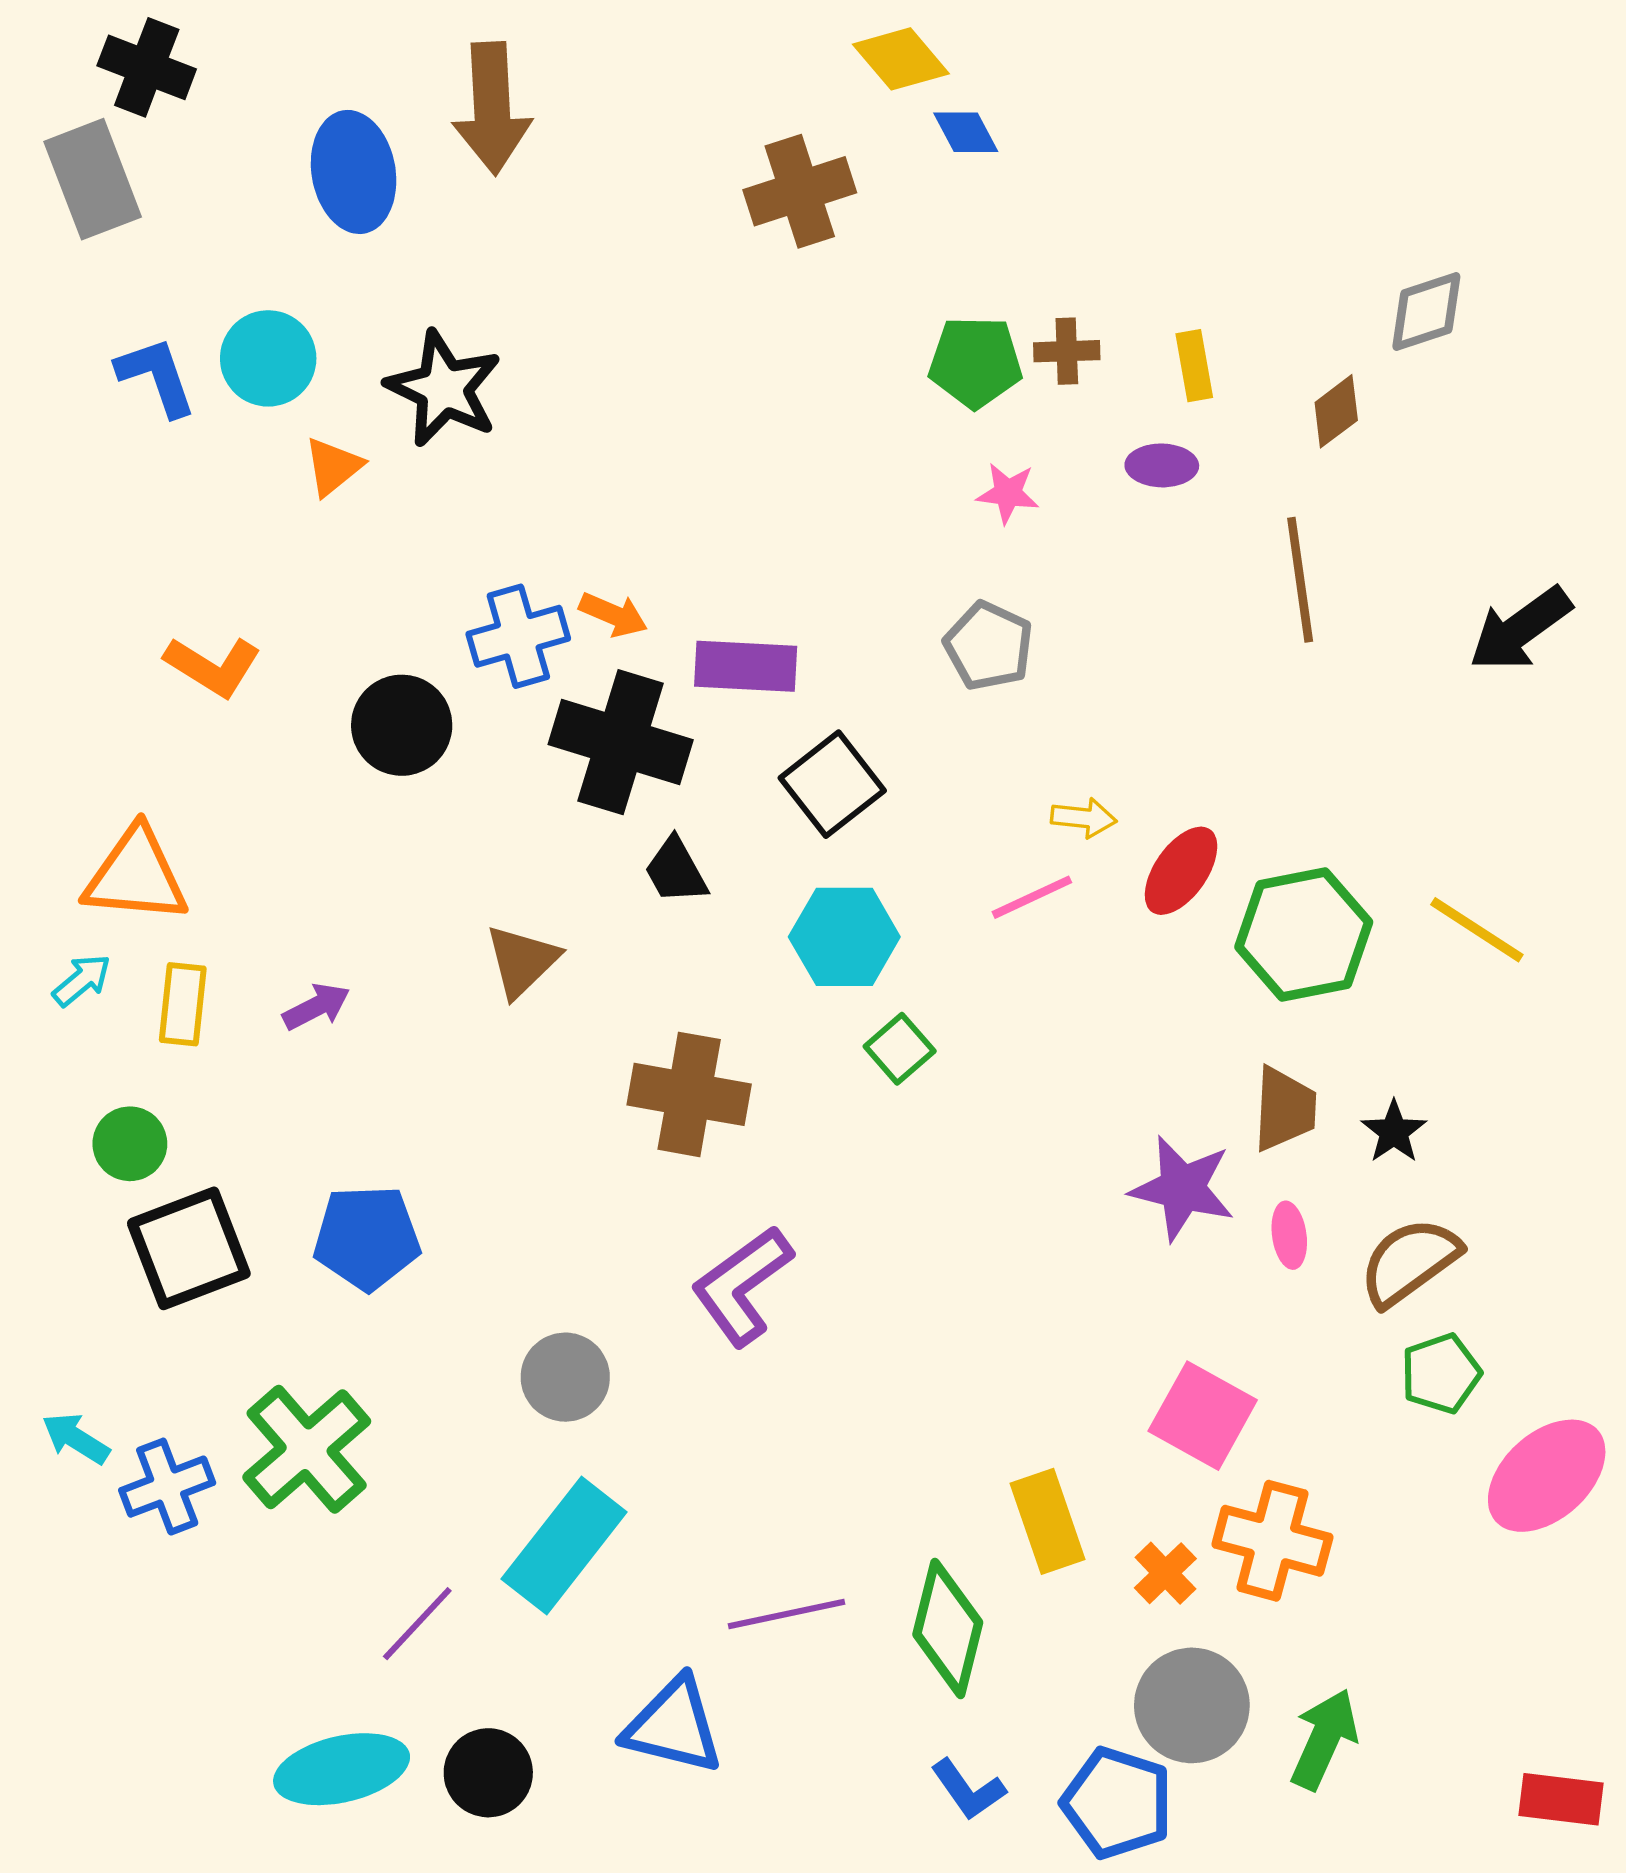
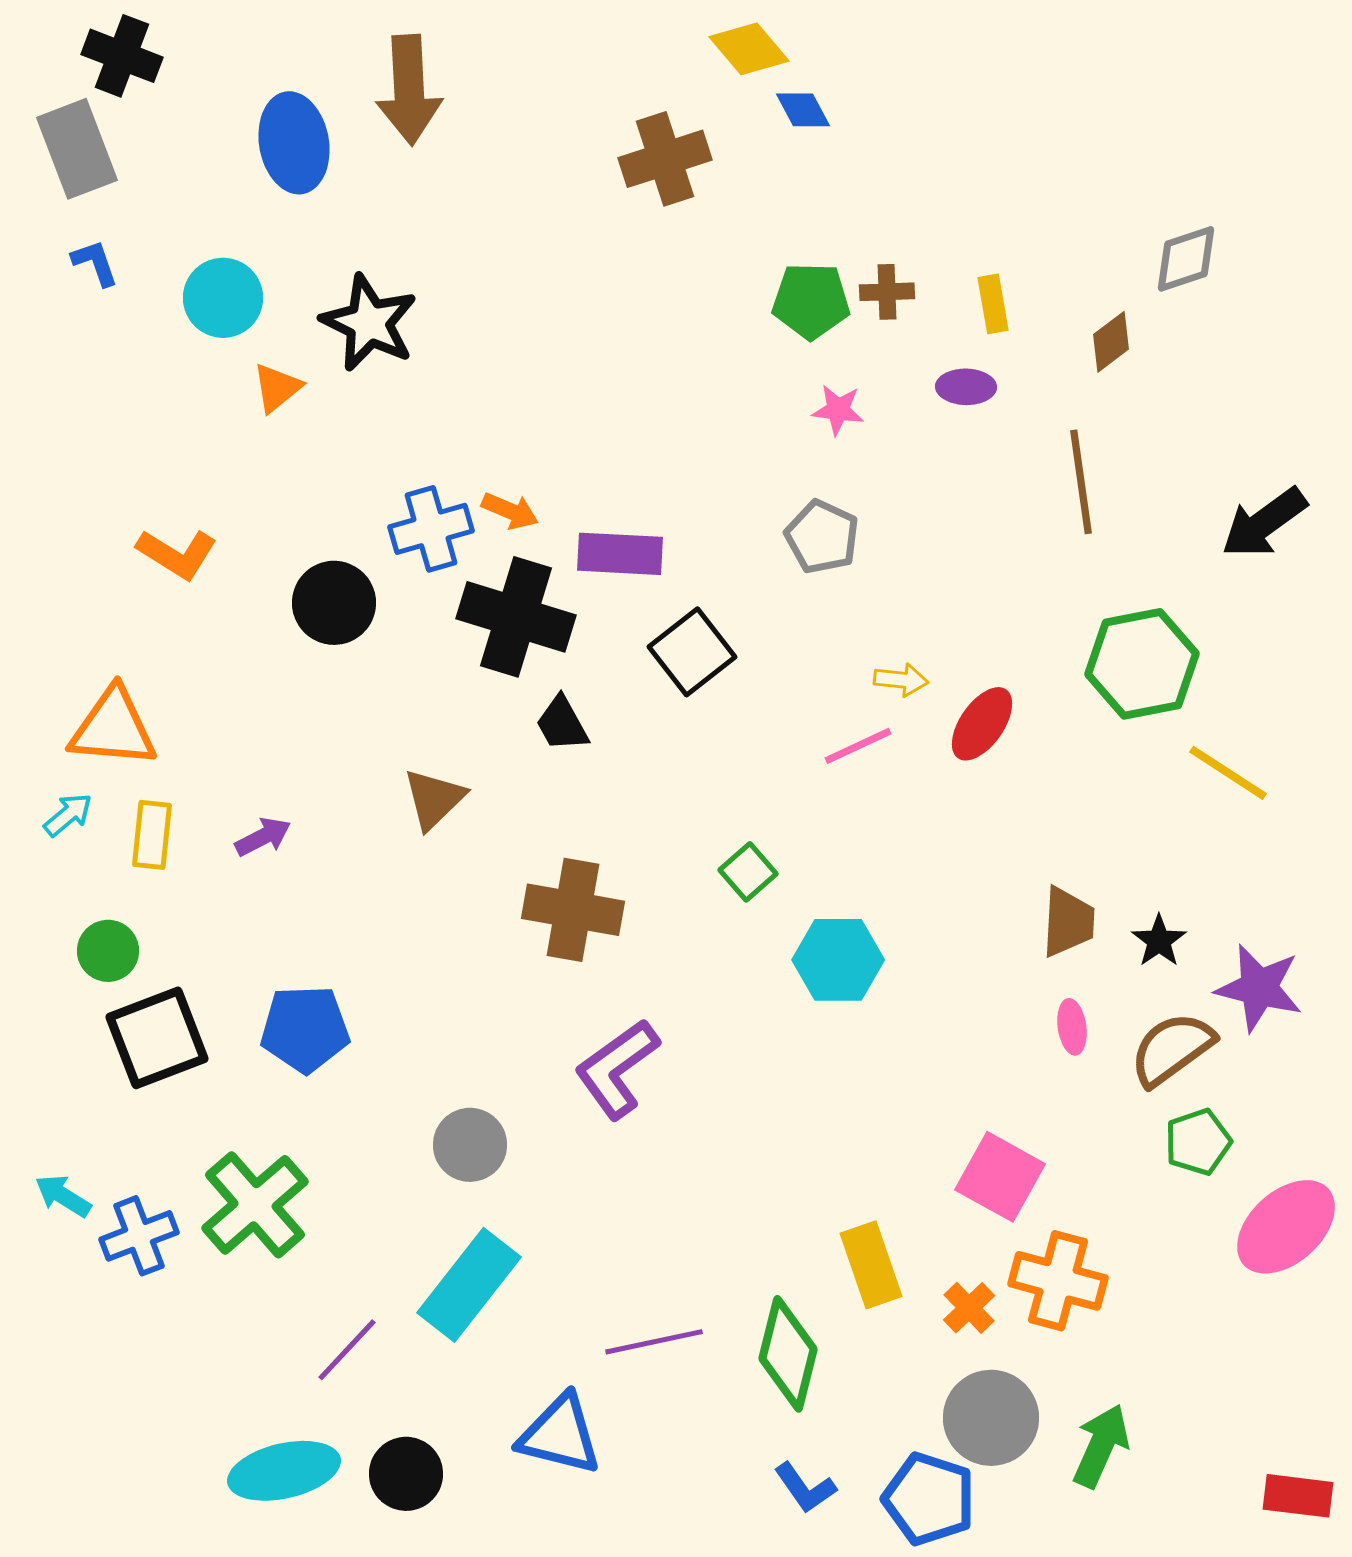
blue L-shape: (156, 376) -> (95, 263), moved, size x0.7
green hexagon: (1304, 935) -> (1142, 664), moved
cyan hexagon: (844, 937) -> (838, 960), moved
purple star: (1182, 1188) -> (1259, 988), moved

